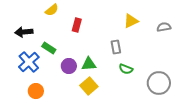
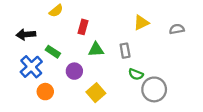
green triangle: (89, 64) -> (96, 50), moved
gray circle: (159, 83) -> (154, 89), moved
orange circle: (36, 91) -> (45, 92), moved

